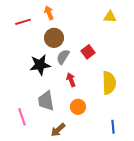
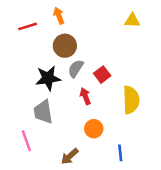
red square: (88, 52) -> (102, 75), moved
gray trapezoid: (46, 101) -> (43, 112), moved
blue line: (113, 127) -> (120, 153), moved

